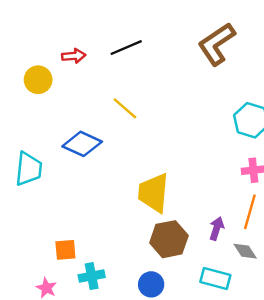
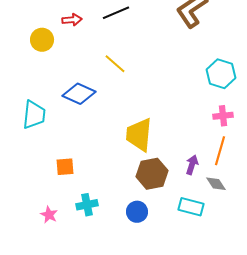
orange square: (65, 250) -> (65, 167), moved

